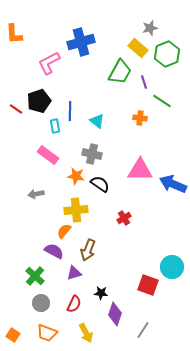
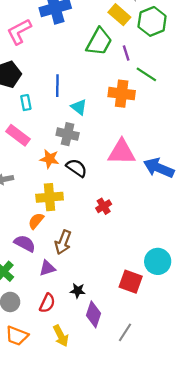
blue line: (70, 111) -> (57, 86), moved
orange cross: (140, 118) -> (122, 94), size x1.6
cyan triangle: (97, 121) -> (79, 107), moved

